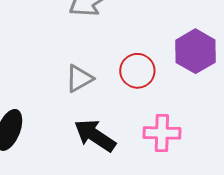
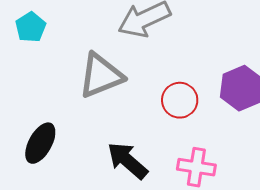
gray triangle: (79, 78) -> (101, 76), moved, size x1.6

